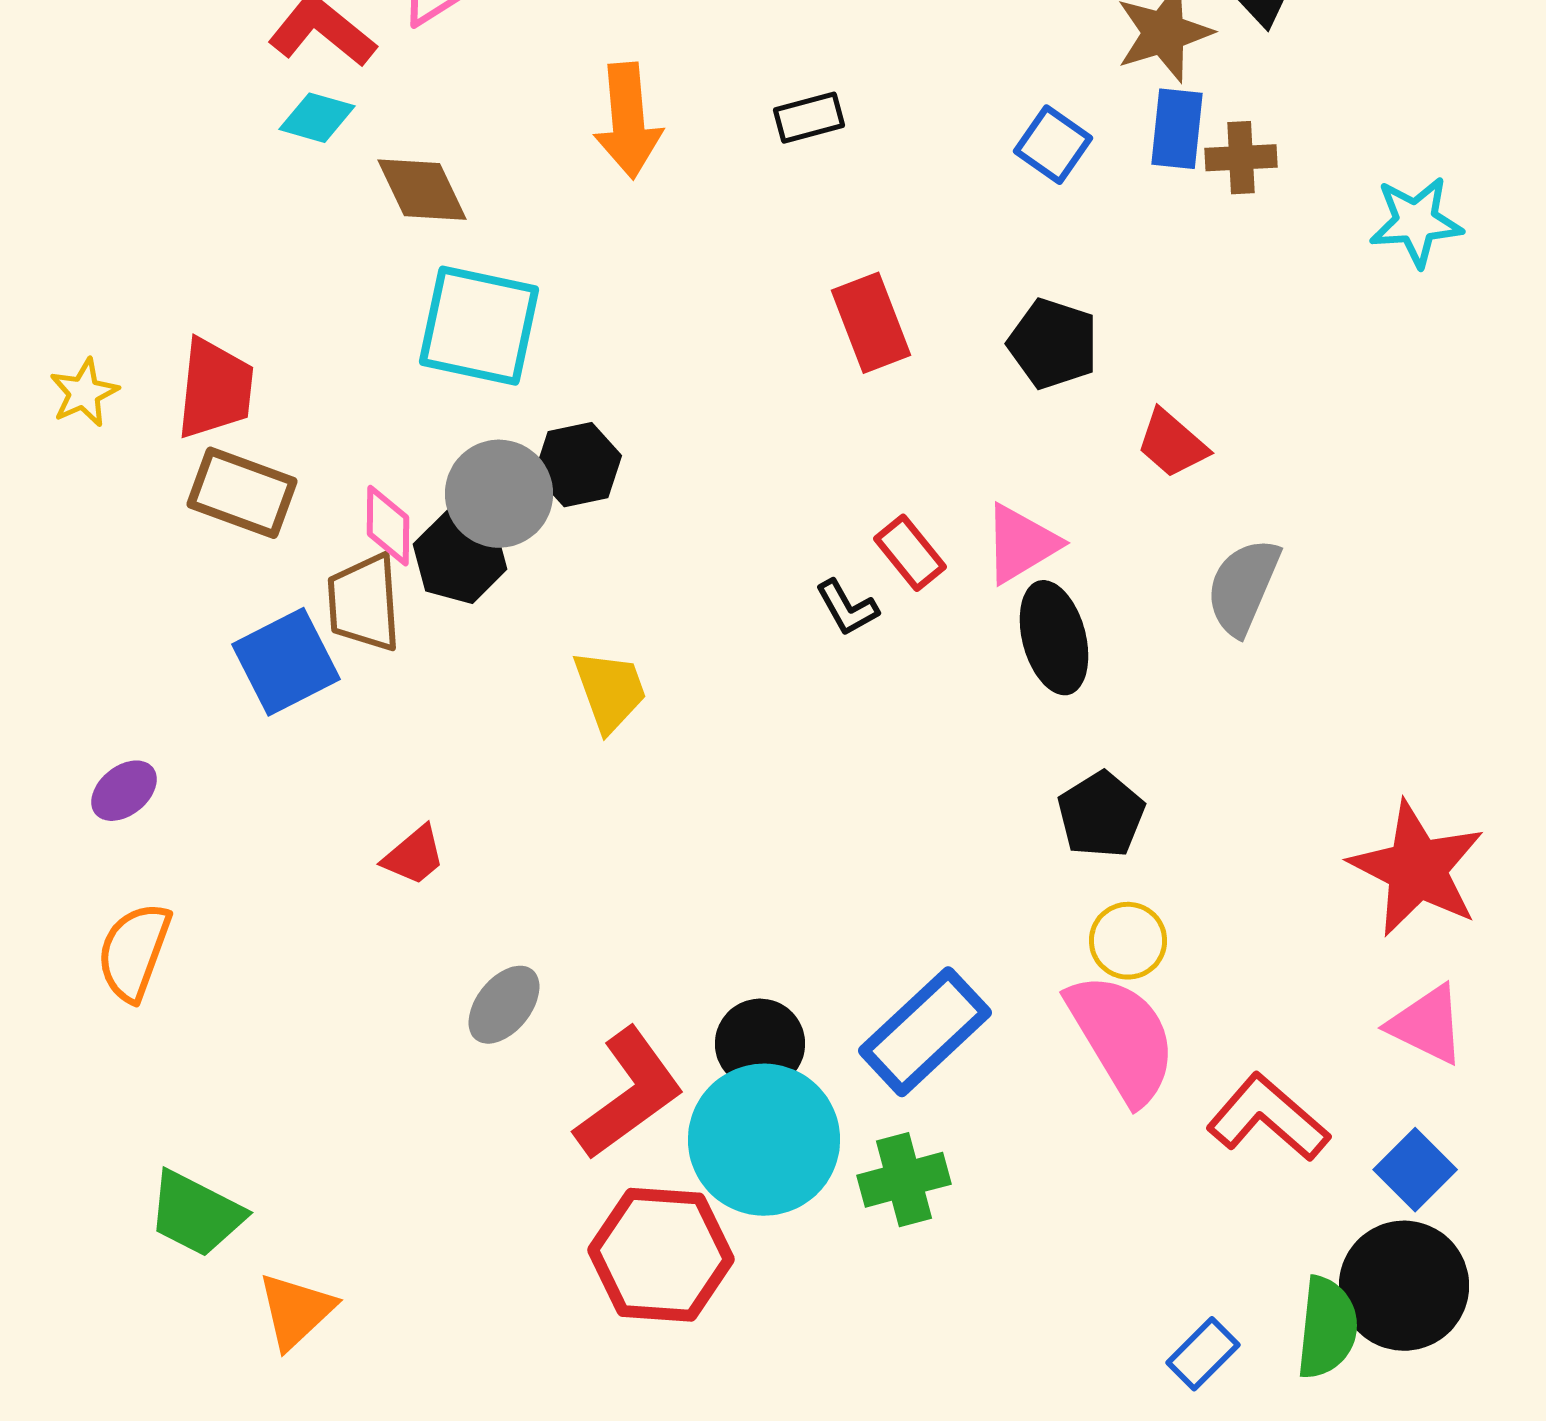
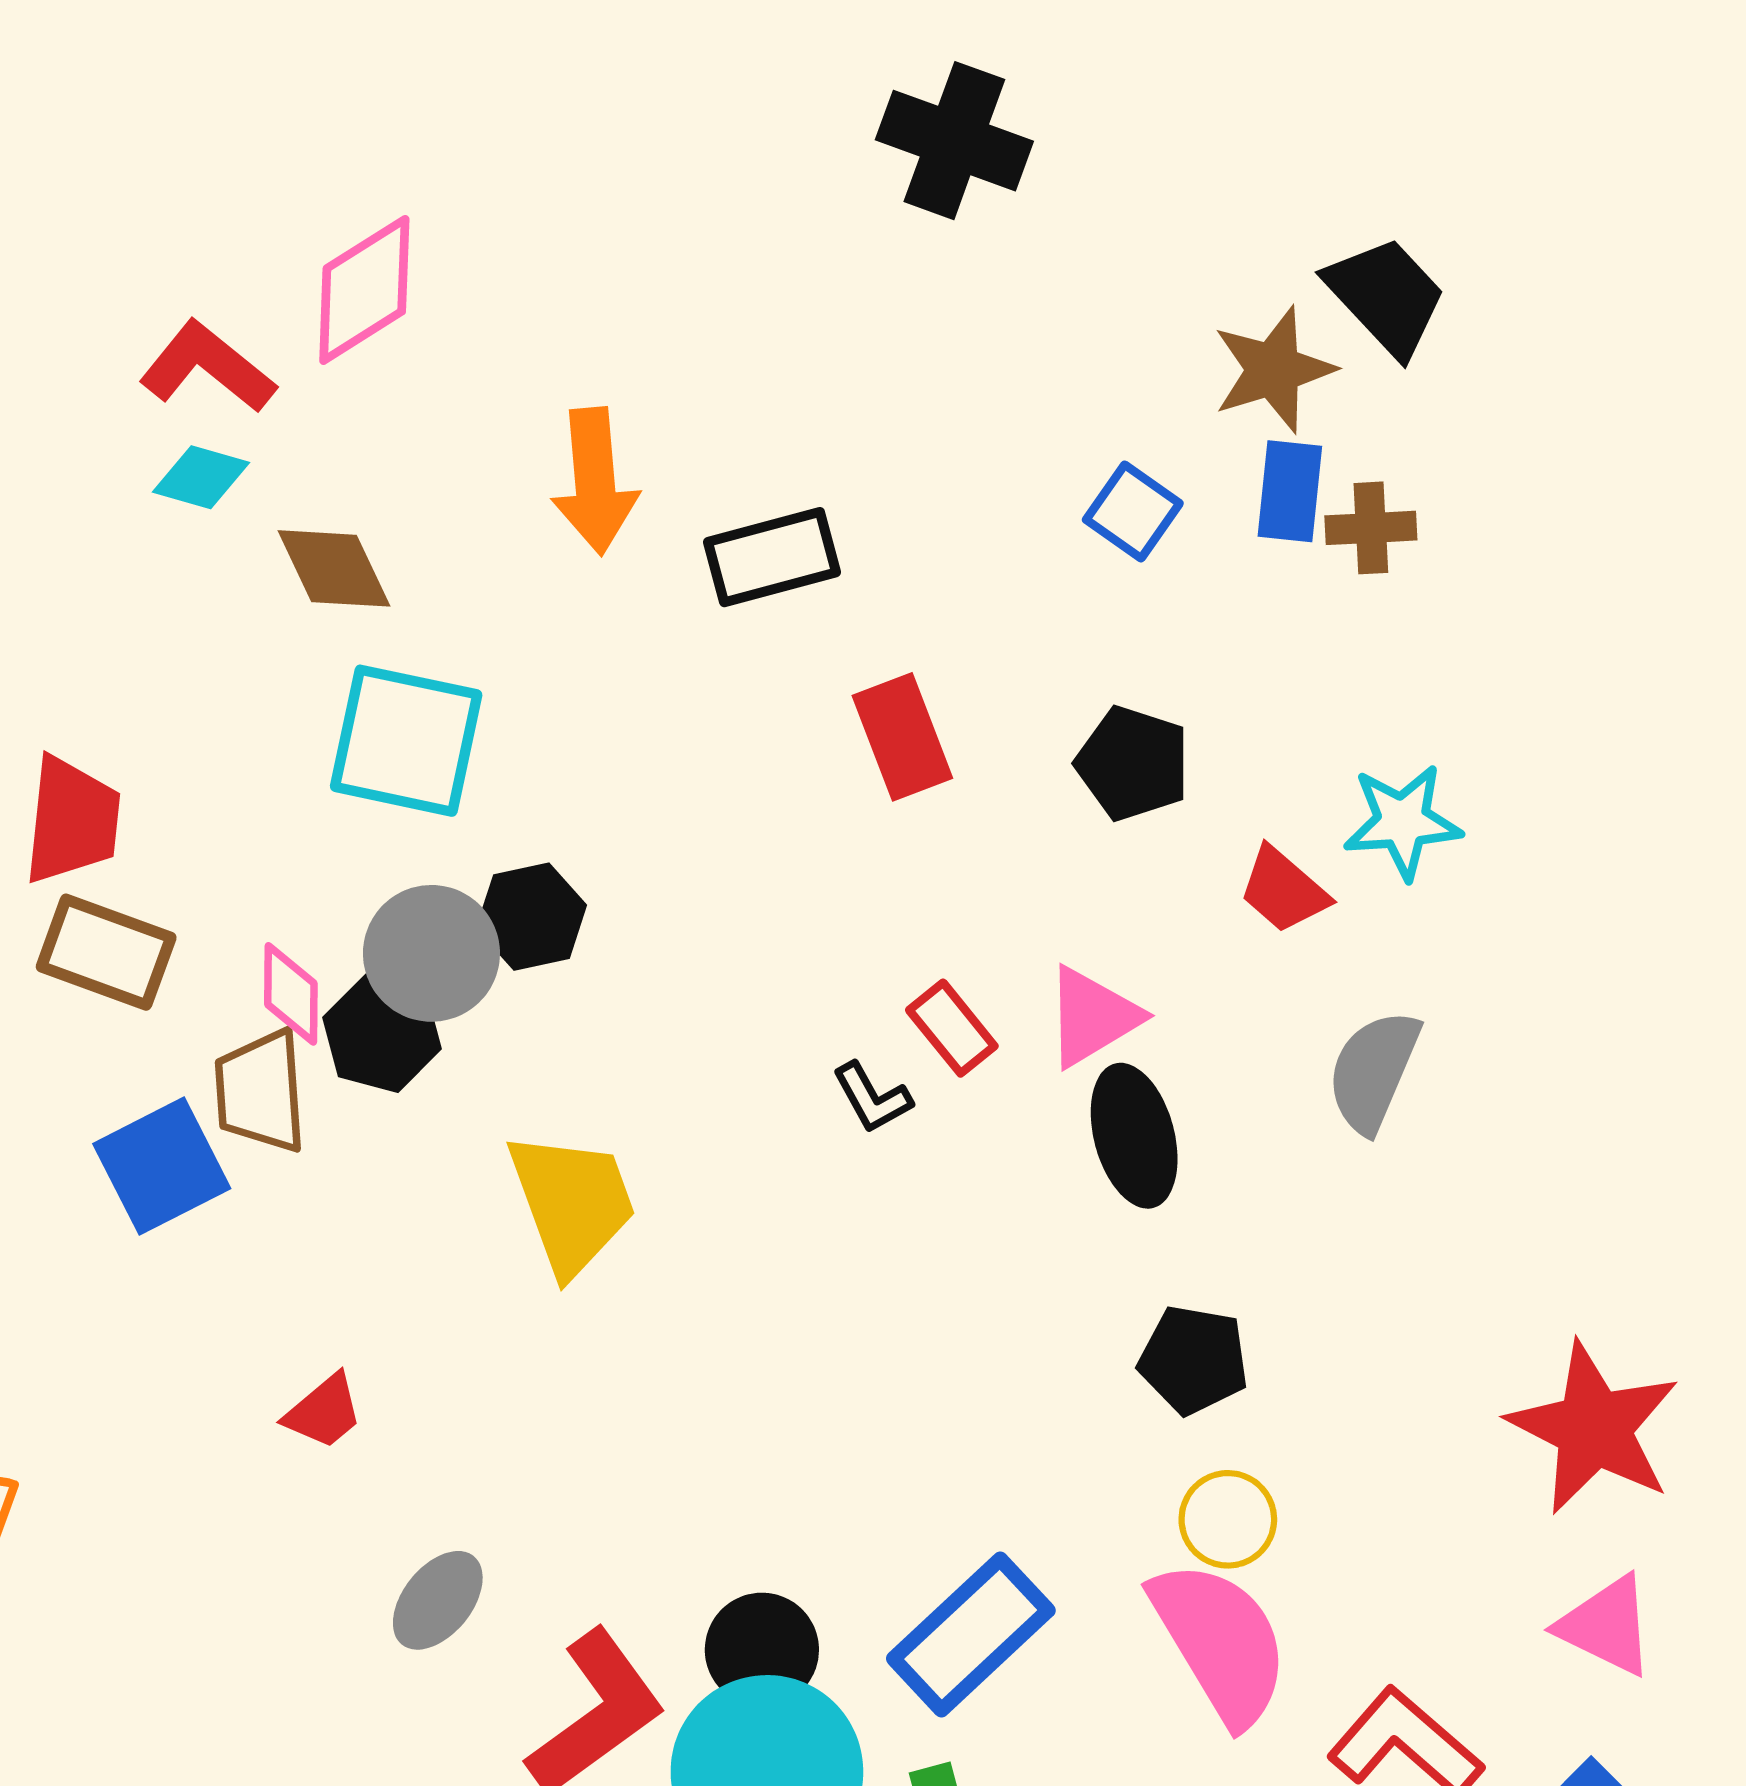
black rectangle: (809, 118) -> (772, 557), moved, size x1.5
cyan star: (1416, 222) -> (1403, 822), moved
yellow trapezoid: (610, 691) -> (572, 1203), size x1.4
black pentagon: (1101, 815) -> (1194, 1360), turned -30

